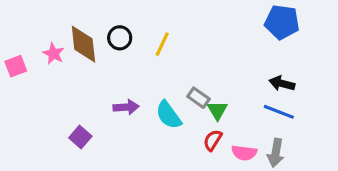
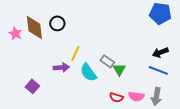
yellow line: (162, 44) -> (75, 53), moved
black arrow: (282, 83) -> (160, 52), turned -35
red semicircle: (213, 140) -> (116, 97), moved, turned -104

